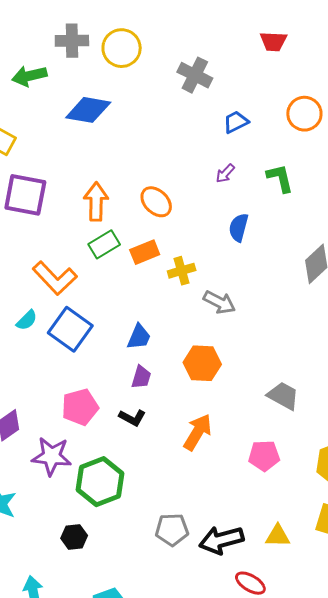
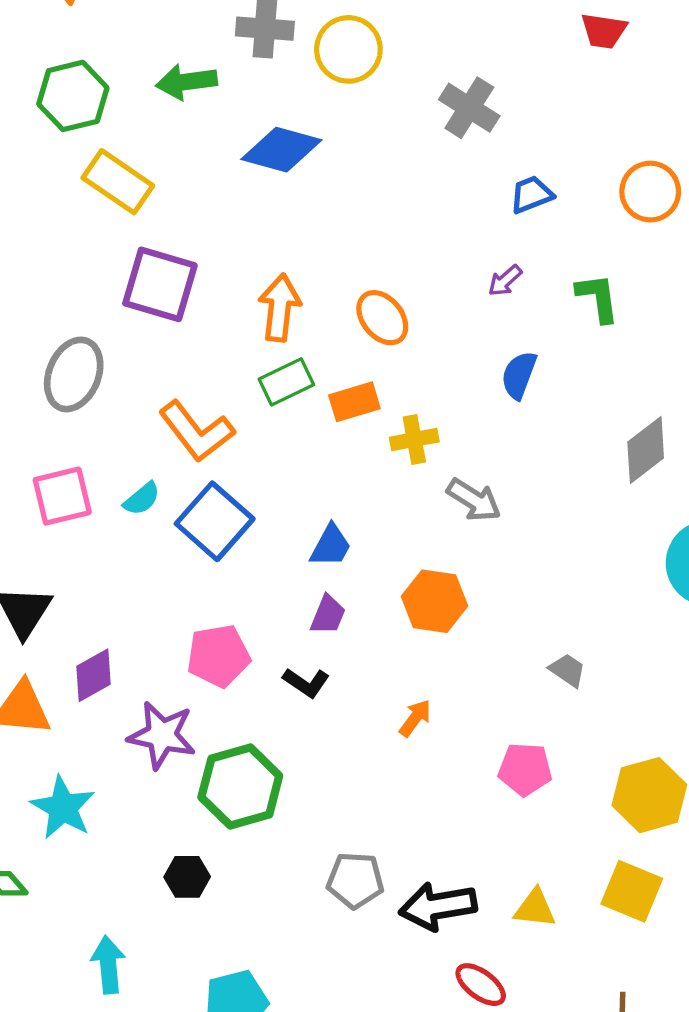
red trapezoid: (273, 41) -> (604, 31), moved
gray trapezoid: (283, 396) -> (567, 670), size x0.7
orange arrow: (198, 432) -> (415, 718), size x0.6

